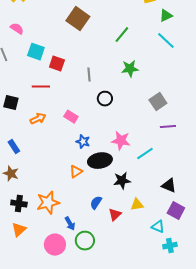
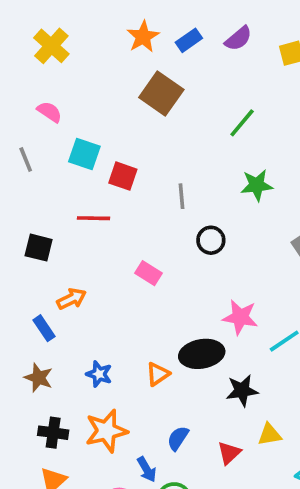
orange arrow: (38, 119) -> (72, 299), moved
blue star: (83, 142) -> (99, 374), moved
blue semicircle: (96, 203) -> (178, 438), moved

